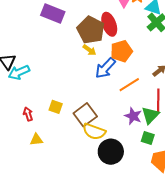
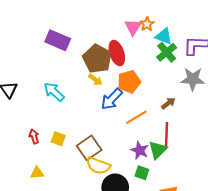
cyan arrow: (19, 72) -> (54, 92), moved, turned 65
red arrow: (28, 114) -> (34, 137), moved
green square: (148, 138) -> (142, 173), moved

